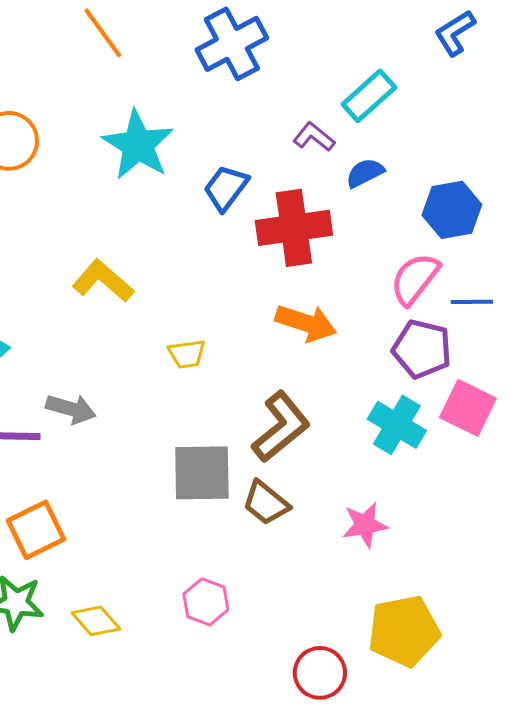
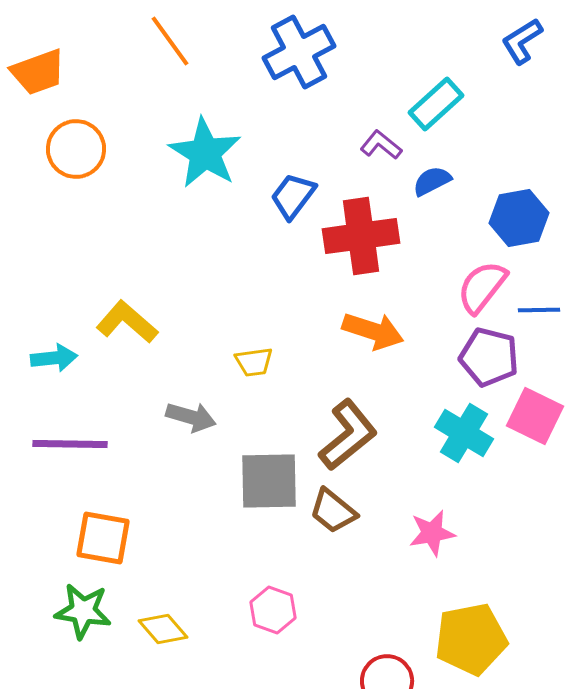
yellow L-shape: (103, 281) -> (127, 322), moved
gray arrow: (71, 409) -> (191, 417), moved
orange square: (36, 530) -> (103, 538), turned 36

